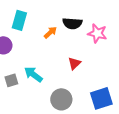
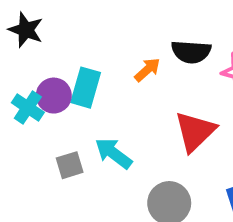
cyan rectangle: (19, 20) -> (86, 88), moved
red triangle: (74, 63) -> (195, 131), size x1.6

